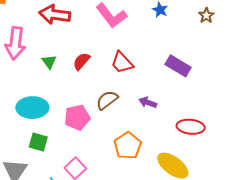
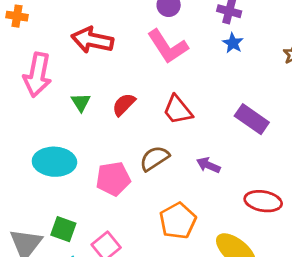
green square: (38, 142) -> (63, 229), moved

